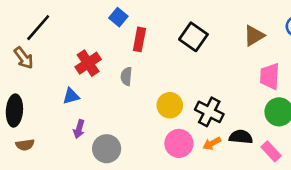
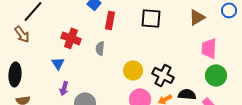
black square: (193, 37) -> (151, 18), turned -30
red cross: (88, 63) -> (71, 38), turned -36
blue triangle: (71, 96) -> (58, 63), turned -48

